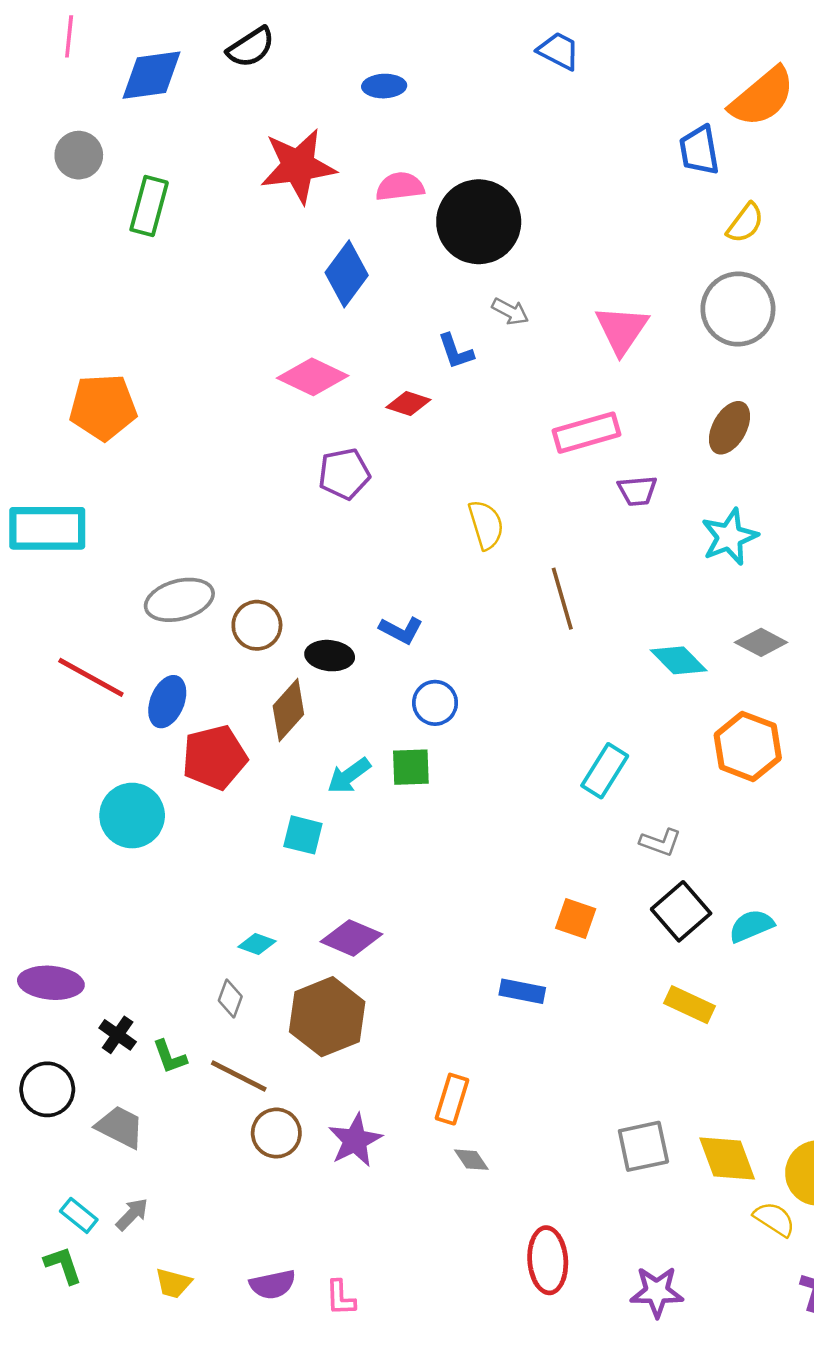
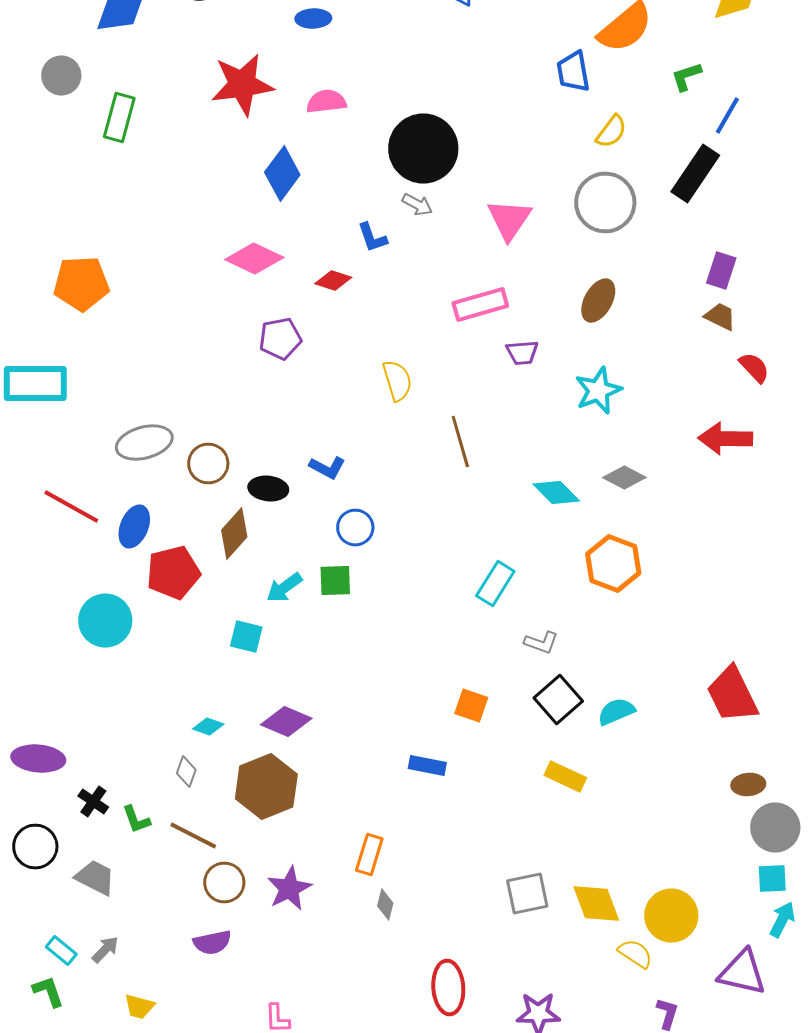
black circle: (479, 222) -> (423, 148), moved
gray diamond: (471, 1160) -> (385, 904), turned 48
purple semicircle: (273, 1285) -> (212, 942), moved

